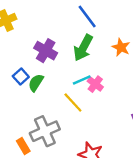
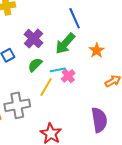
green semicircle: (36, 83) -> (35, 65), moved
yellow line: (73, 102) -> (46, 87), turned 60

